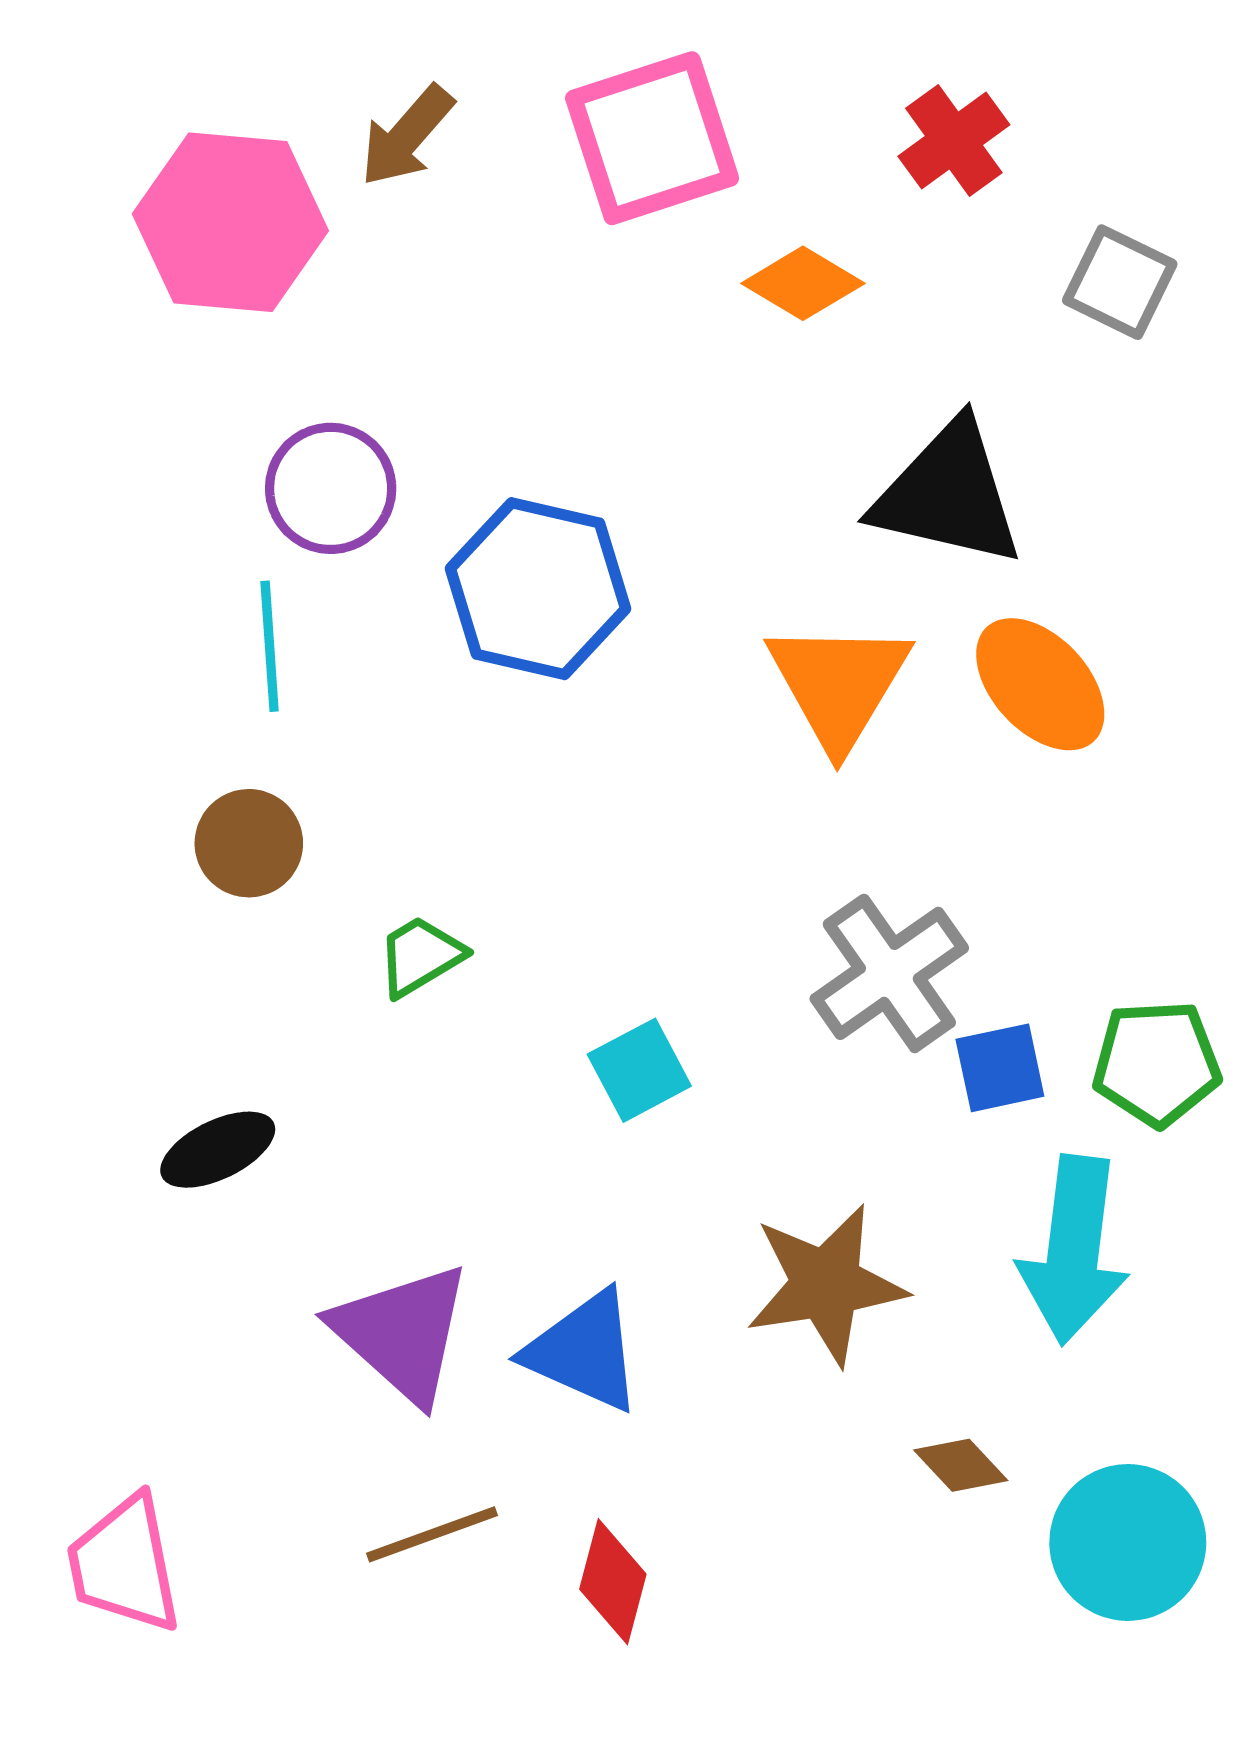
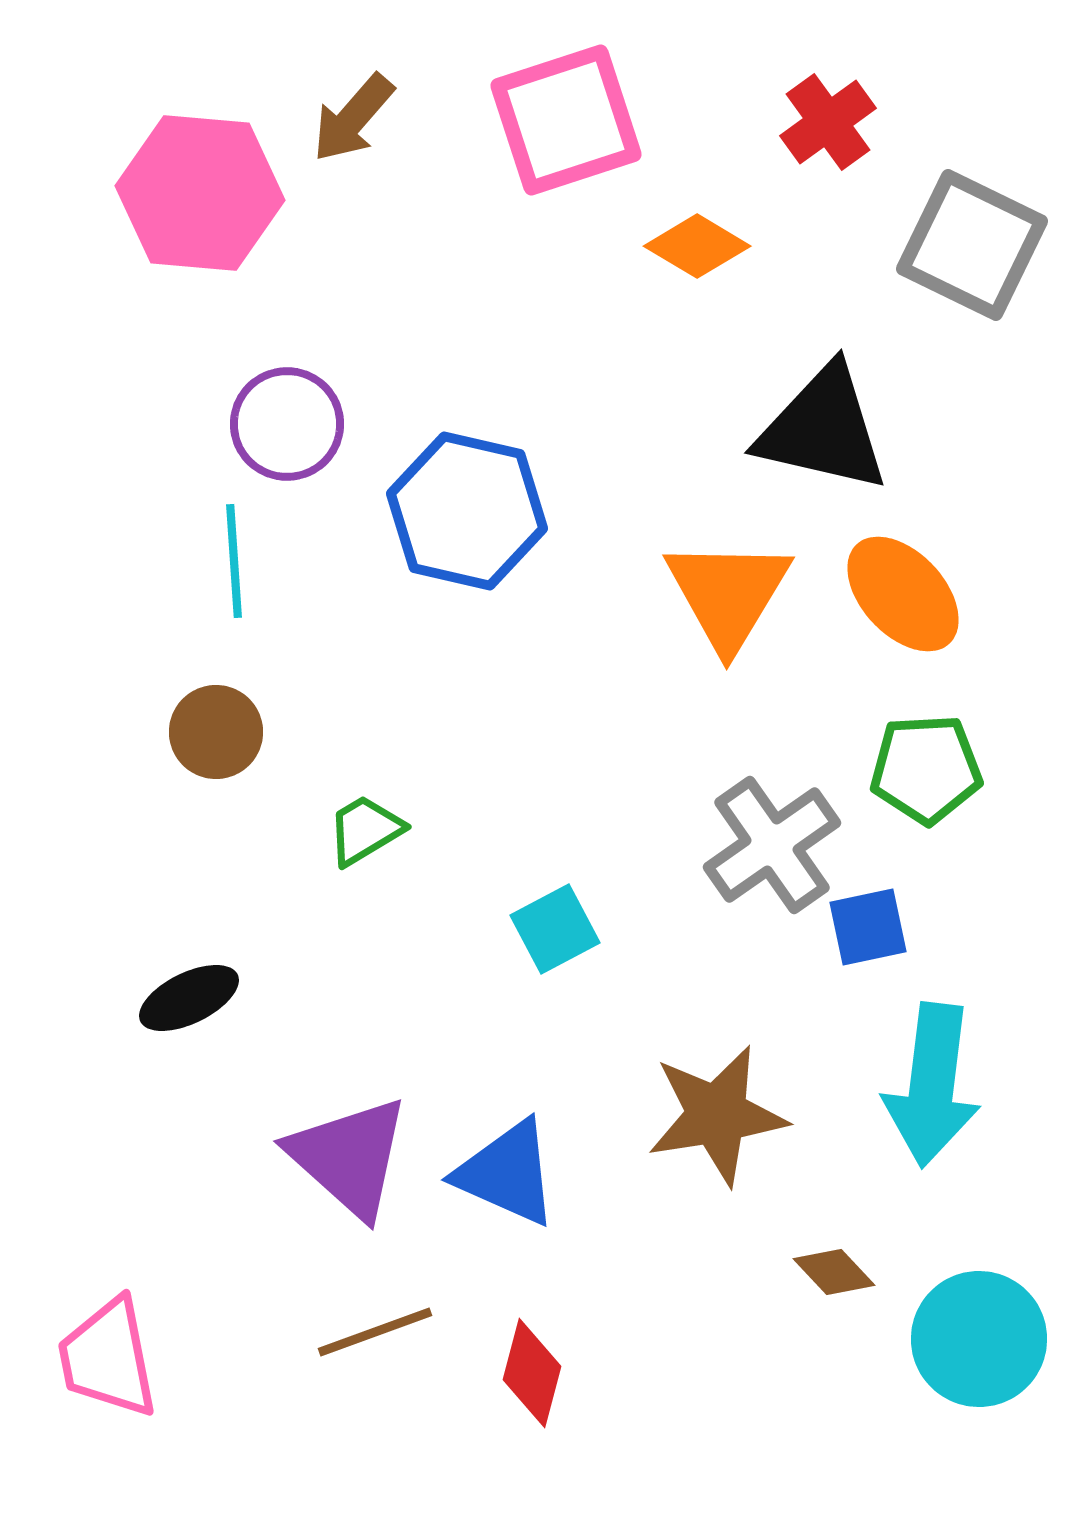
gray square: (1120, 282) -> (972, 245), size x1.5
green pentagon: (1157, 1063) -> (926, 769), moved

